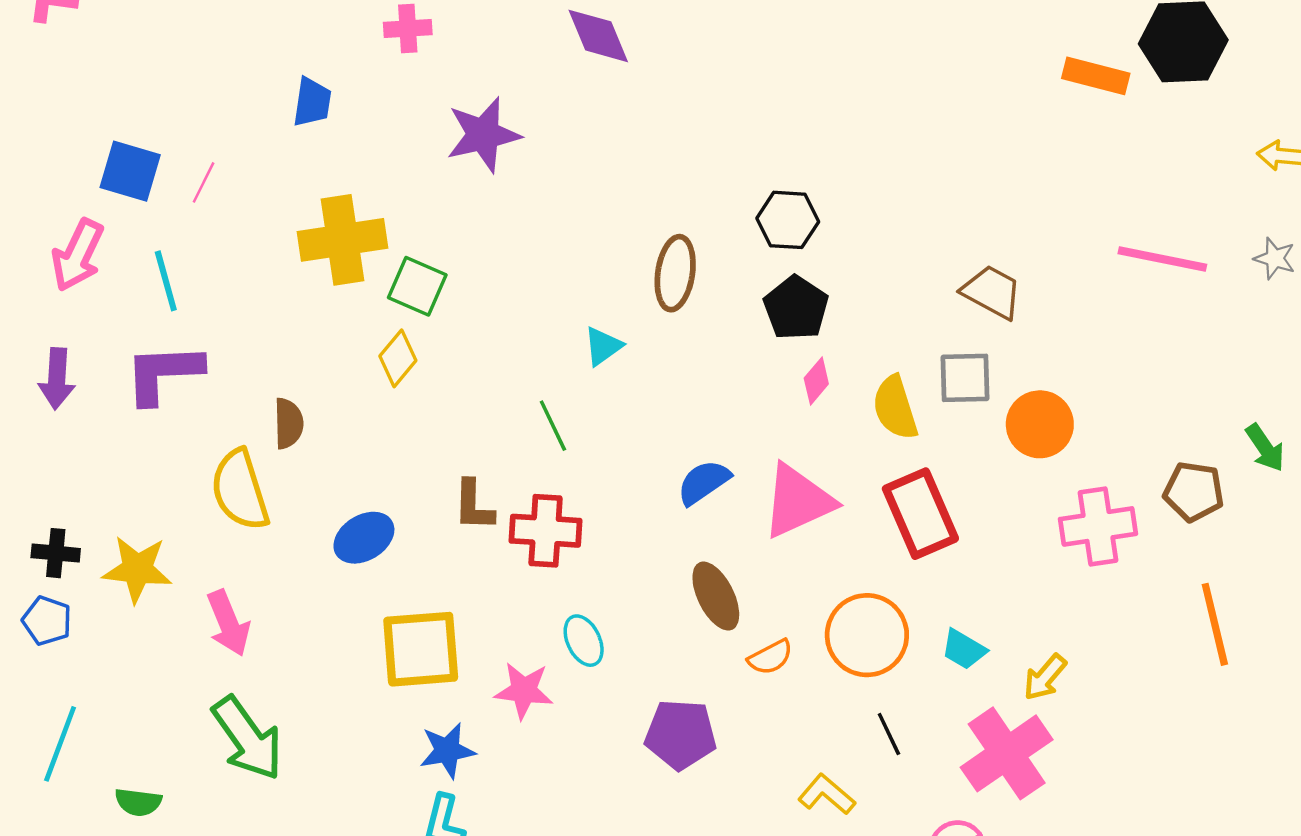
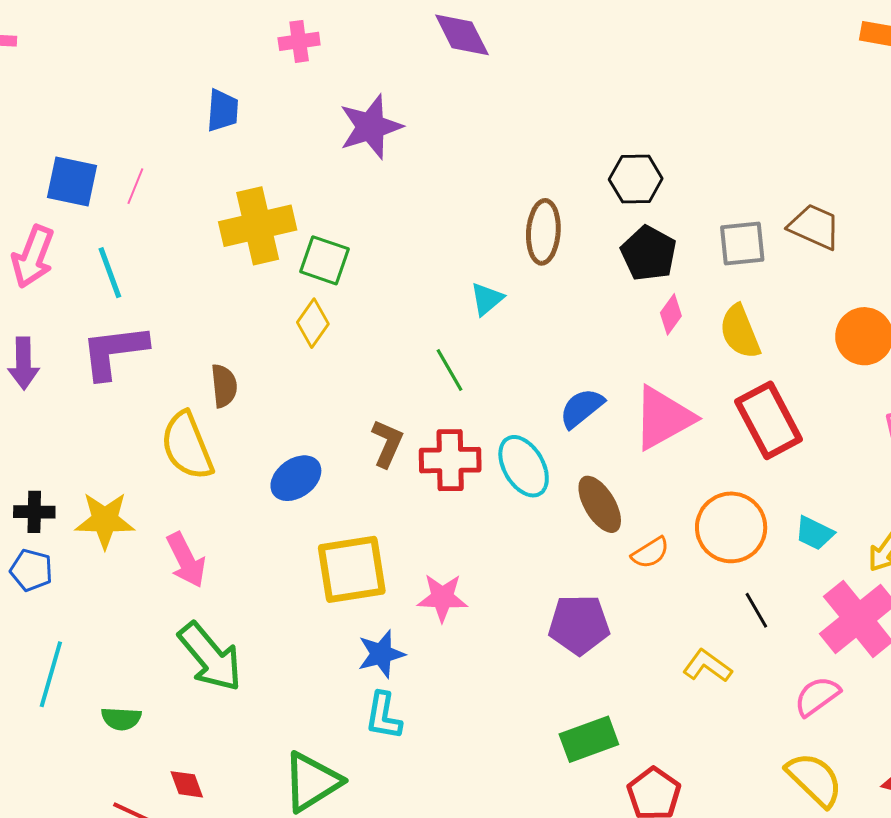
gray square: (965, 378) -> (742, 243), moved
brown L-shape: (474, 505) -> (387, 443), turned -153
cyan ellipse: (584, 641) -> (524, 466), moved, size x1.4

